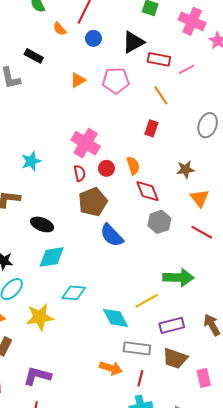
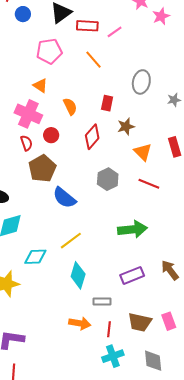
orange triangle: (78, 80) -> (40, 85), moved, turned -49
red rectangle: (151, 128) -> (107, 103), moved
orange semicircle: (133, 166) -> (70, 106), moved
red diamond: (148, 191) -> (92, 137), moved, turned 70
yellow line: (147, 301) -> (71, 241), moved
cyan diamond: (116, 318) -> (78, 275), turned 52
gray rectangle: (137, 348) -> (102, 301), size x0.7
brown trapezoid: (175, 358) -> (140, 322), moved

